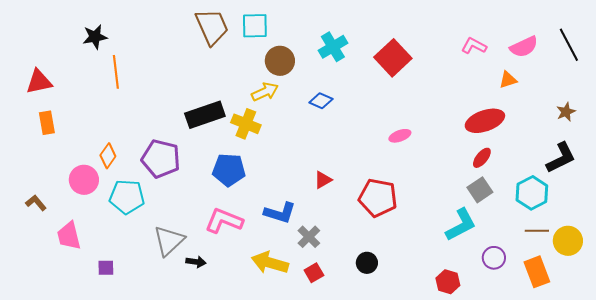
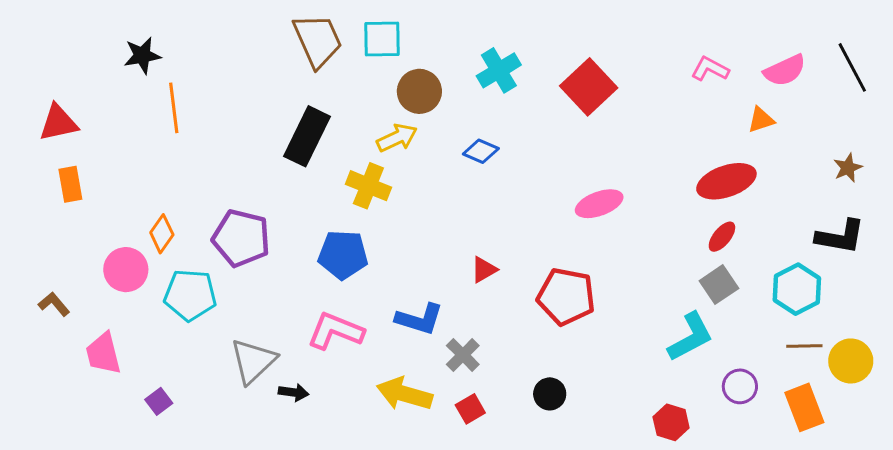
black rectangle: (205, 115) -> (307, 136), moved, turned -45
pink ellipse: (400, 136) -> (599, 204), size x1.4
black L-shape: (561, 158) -> (840, 237), turned 36
purple square: (106, 268) -> (159, 401), turned -36

